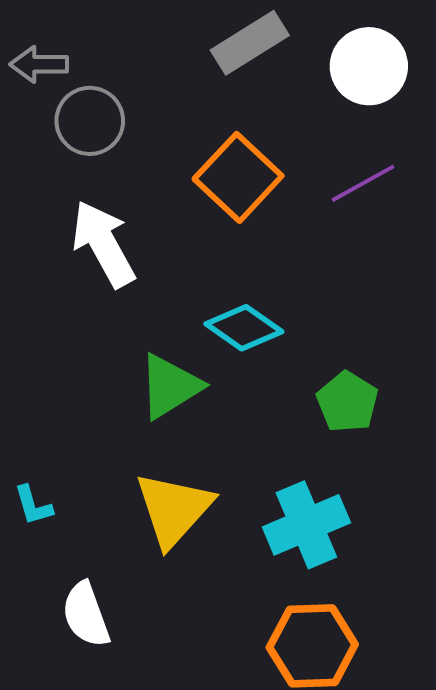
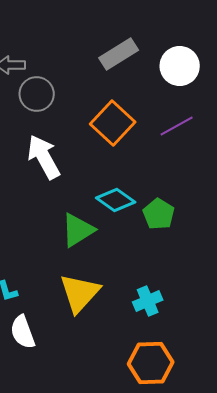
green pentagon: (347, 402) -> (159, 214), moved
cyan cross: (306, 525) -> (148, 301), size x0.7
white semicircle: (86, 615) -> (23, 332), moved

